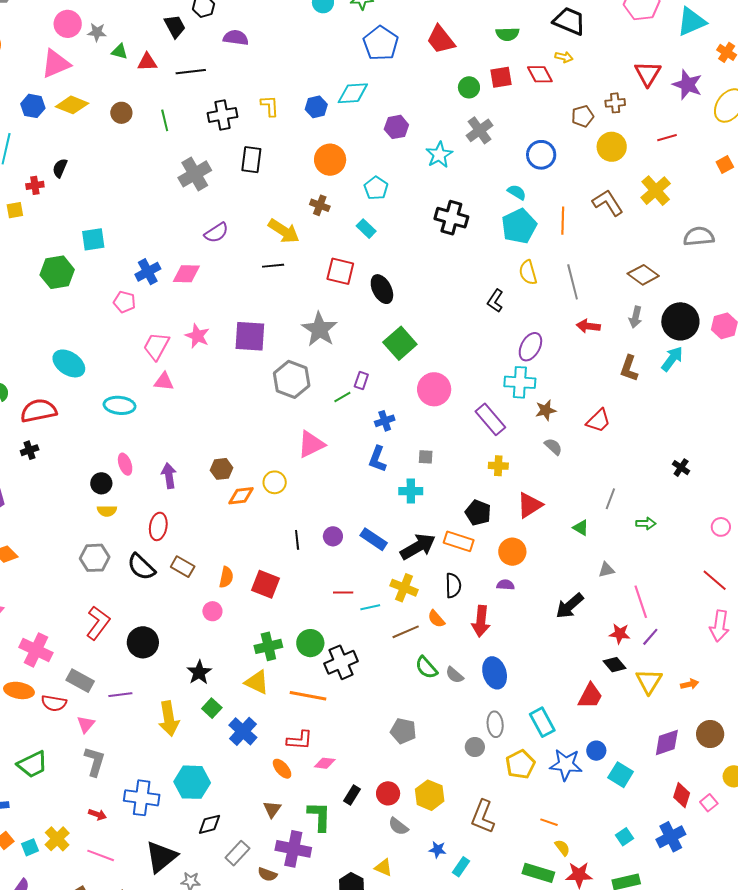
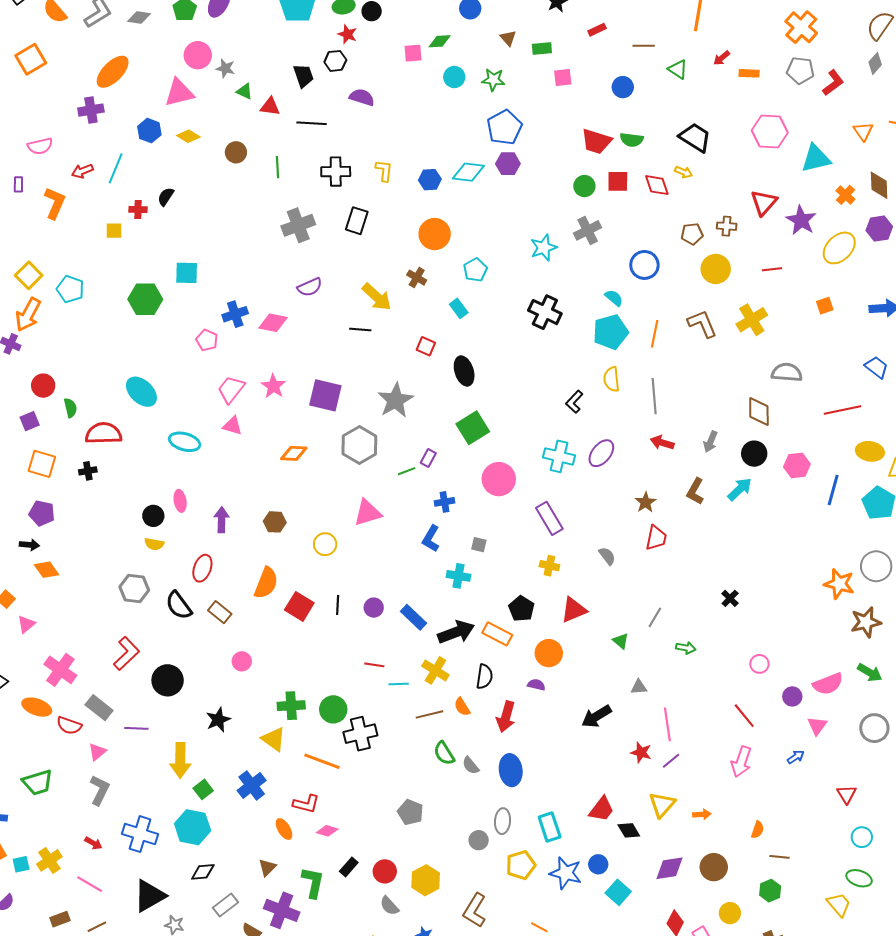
red trapezoid: (441, 40) -> (596, 141), moved, turned -44
yellow diamond: (72, 105) -> (188, 136), size x0.7
purple hexagon: (396, 127) -> (508, 164), moved
red square: (340, 271) -> (426, 346), size x0.7
brown diamond: (643, 275) -> (759, 412), moved, turned 44
black circle: (680, 321) -> (754, 454), size x0.7
cyan cross: (520, 382) -> (559, 456), moved
brown star: (546, 410) -> (646, 502), moved, turned -30
red trapezoid: (598, 421) -> (656, 538), turned -44
orange diamond: (241, 496) -> (294, 453), moved
orange semicircle: (226, 577) -> (266, 583), moved, size x1.5
red square: (265, 584) -> (299, 606), moved
black diamond: (615, 665) -> (629, 830), moved
green square: (212, 708) -> (203, 789), moved

